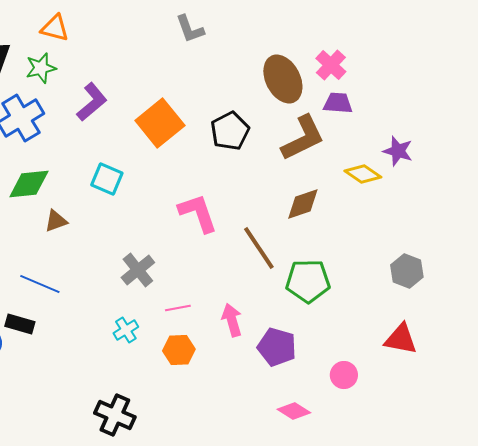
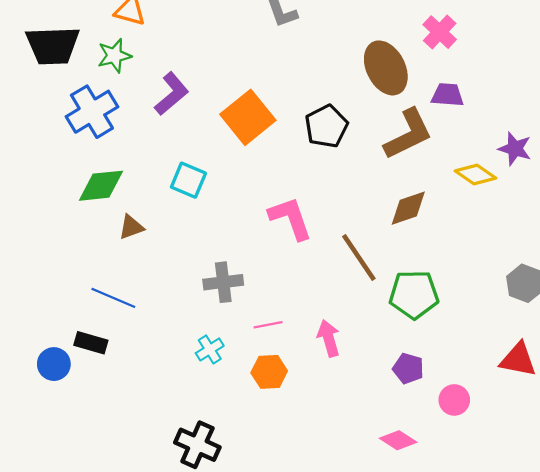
pink cross: (331, 65) -> (440, 32), moved
gray cross: (138, 270) -> (223, 282), turned 32
purple pentagon: (277, 347) -> (408, 369), moved, size x0.7

